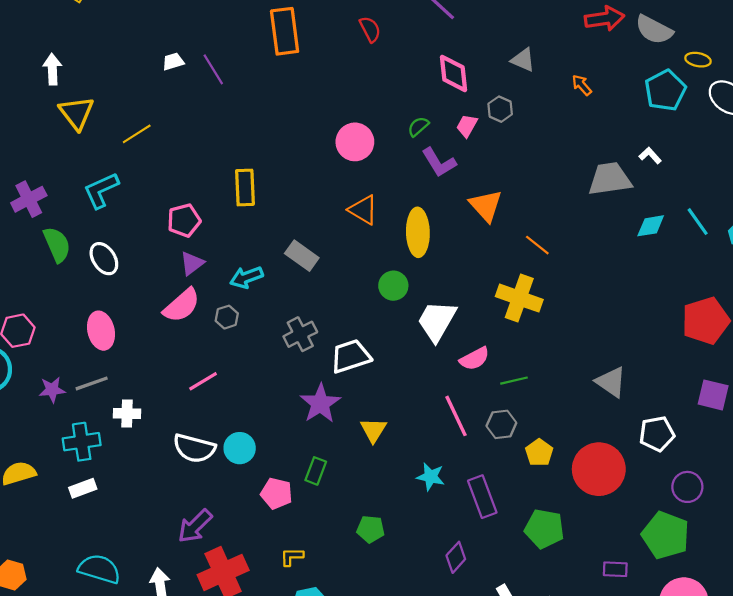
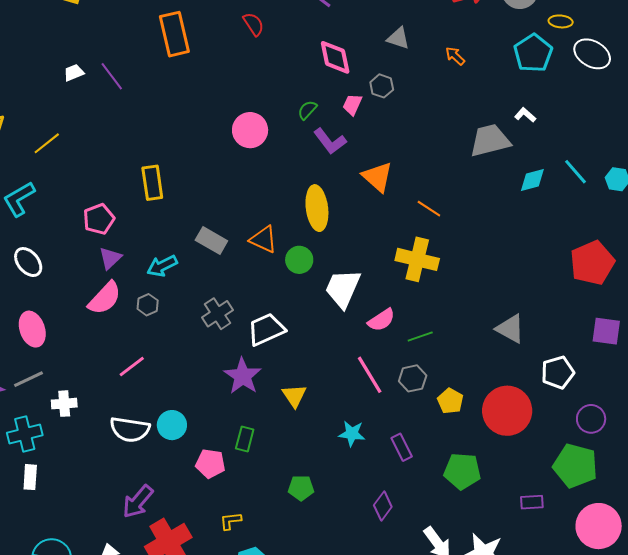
orange triangle: (363, 210) -> (264, 239), moved
white rectangle: (83, 488) -> (30, 477), turned -60
purple rectangle: (482, 497) -> (402, 447), size x0.7

